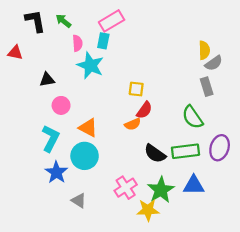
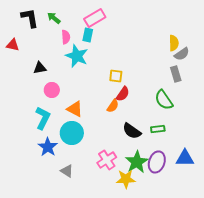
orange semicircle: (133, 124) -> (113, 106), turned -32
purple ellipse: (220, 148) -> (157, 162), moved
green rectangle: (185, 151) -> (158, 129), size x0.6
blue triangle: (194, 185) -> (185, 158), moved

